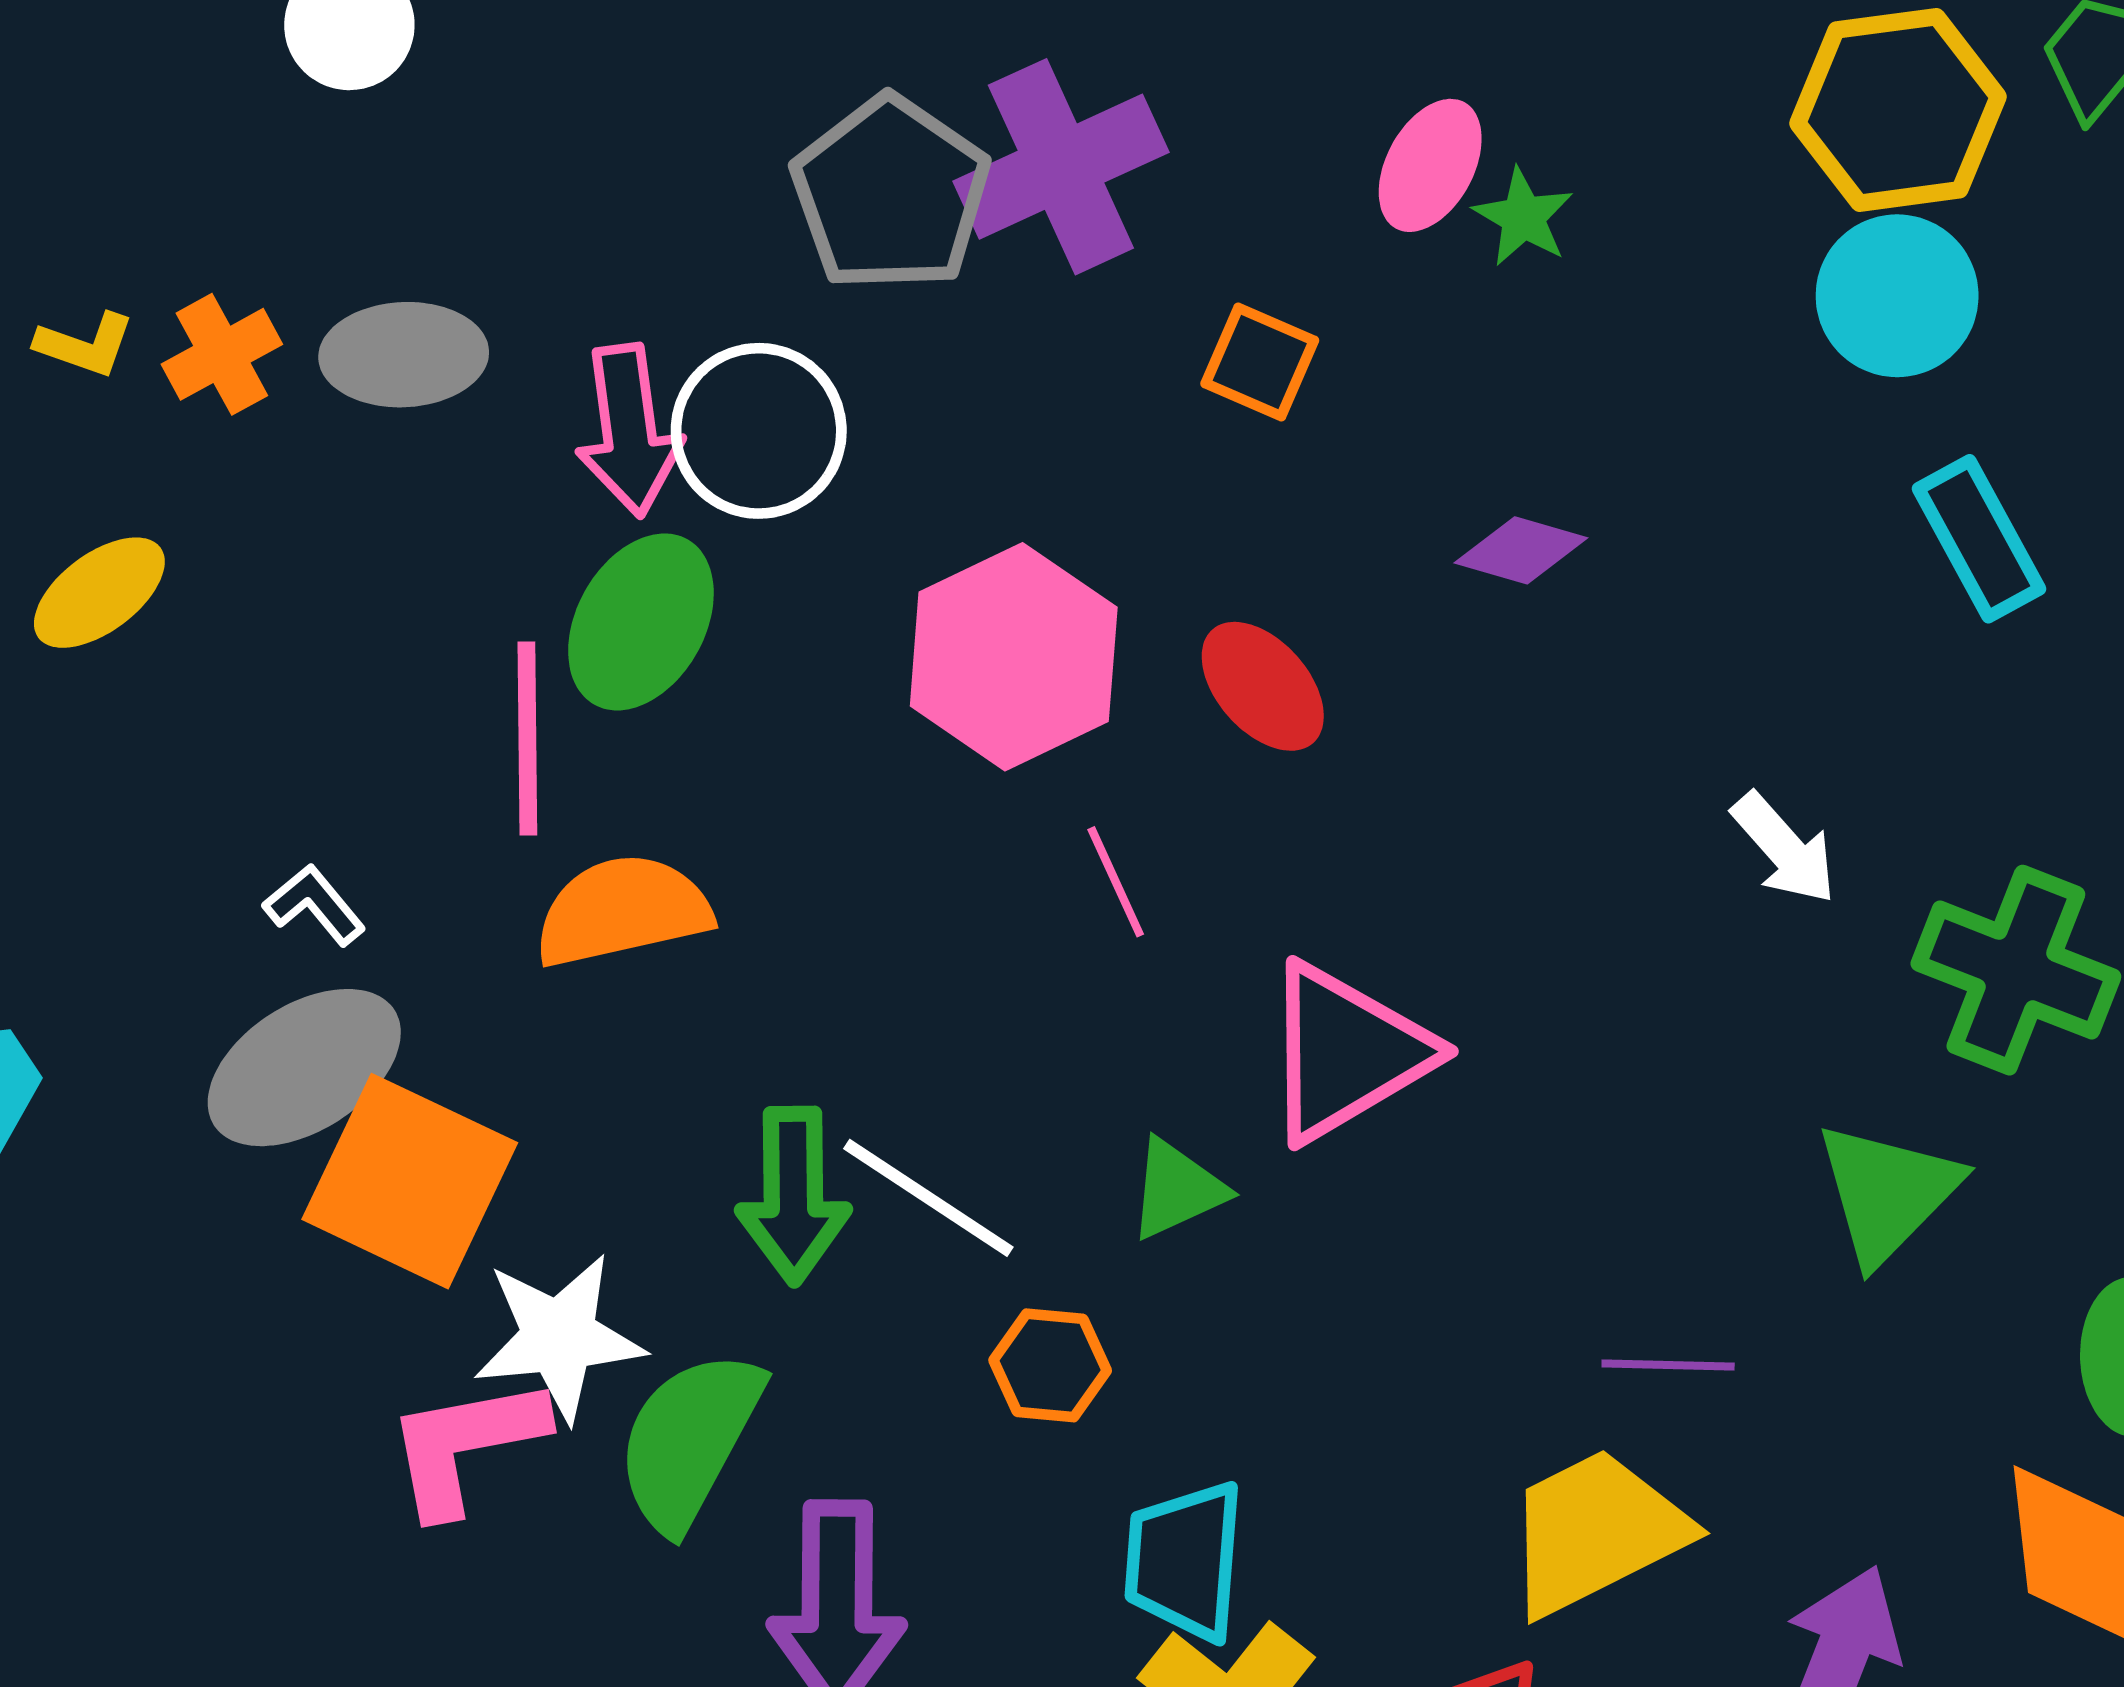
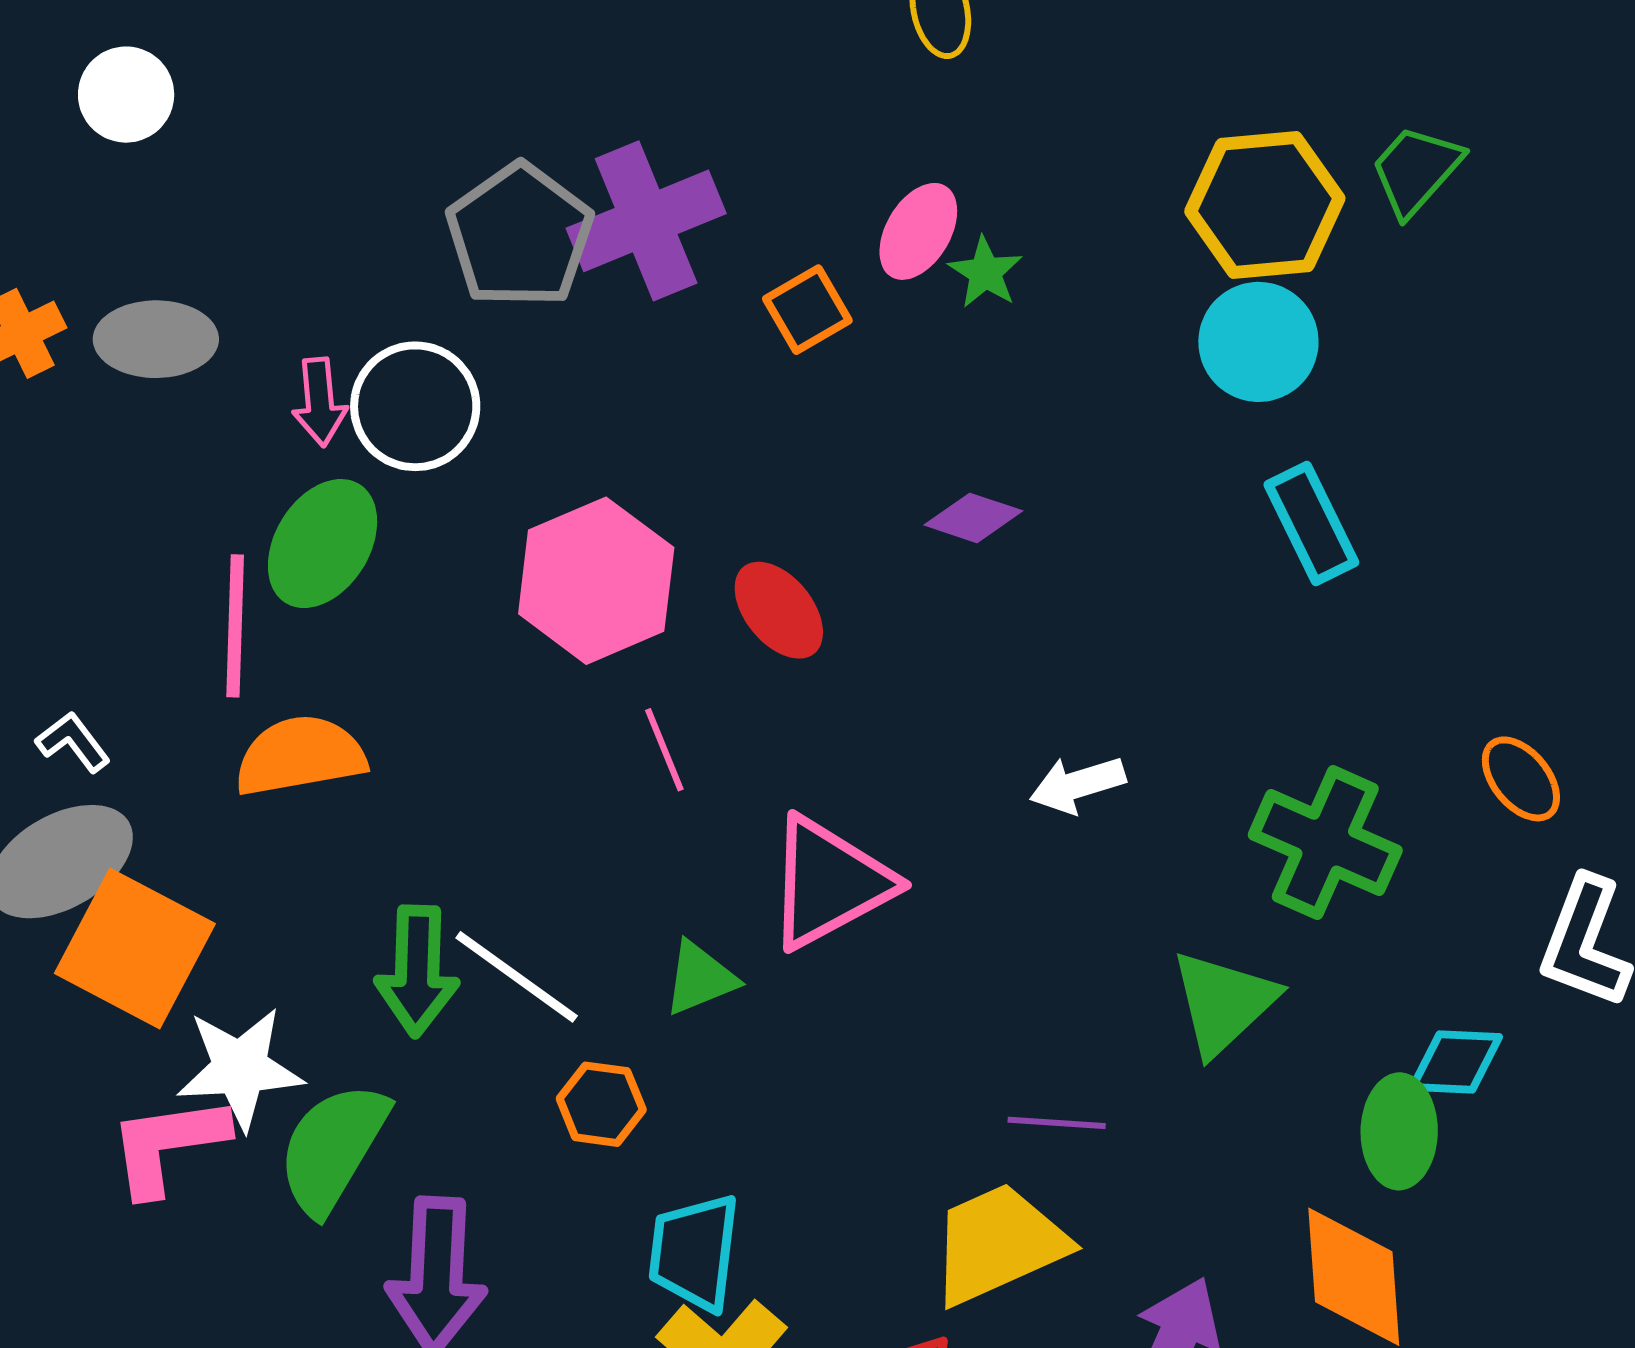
orange square: (1260, 362) -> (807, 310), moved, turned 34
pink arrow: (629, 430) -> (320, 402), size x0.7
white arrow: (1784, 848) -> (1077, 785), moved, turned 112

